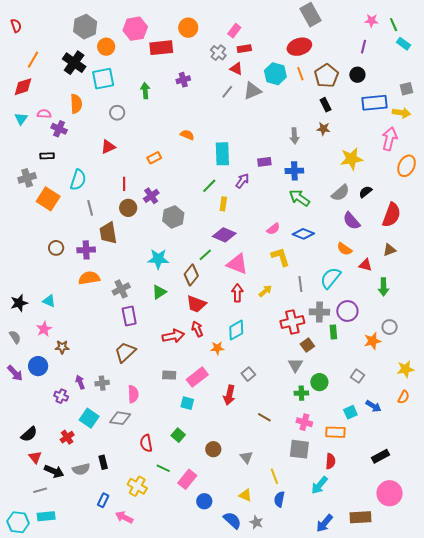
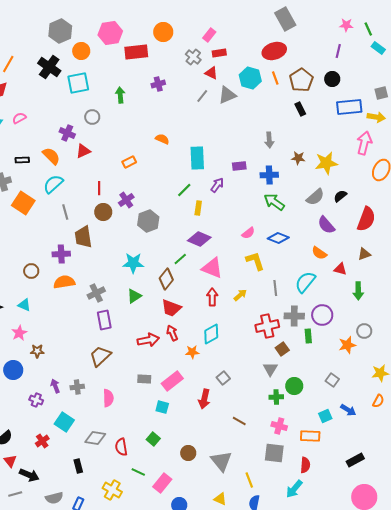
orange semicircle: (76, 104) -> (51, 156), moved, turned -42
pink semicircle: (44, 114) -> (19, 118), turned -32
purple cross: (59, 129) -> (67, 133), moved
brown star: (323, 129) -> (298, 158), moved
cyan semicircle: (78, 180) -> (53, 184), turned -150
brown circle: (56, 248) -> (31, 271), moved
gray diamond: (120, 418) -> (95, 438), moved
gray triangle: (246, 457) -> (221, 461), size x1.6
gray semicircle: (81, 469) -> (54, 498), moved

